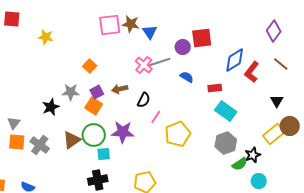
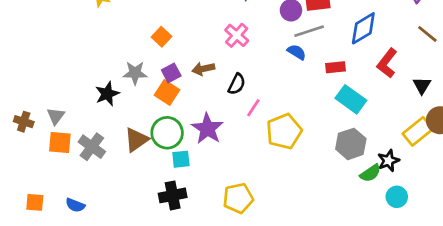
gray line: (160, 62) -> (309, 31), moved
red L-shape: (252, 72) -> (387, 63), moved
purple star: (123, 132) -> (207, 129), turned 30

